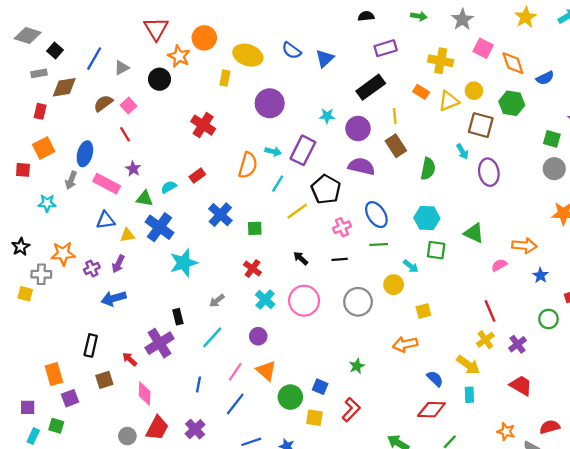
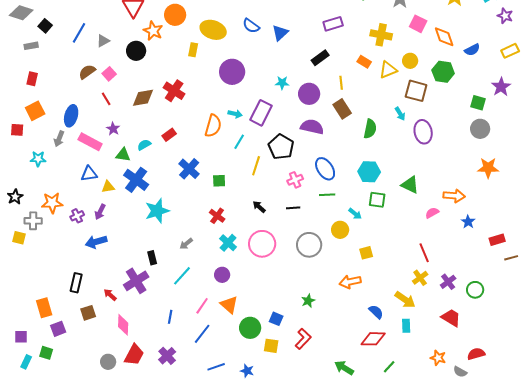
brown diamond: (64, 87) -> (143, 98), moved
black rectangle: (371, 87) -> (320, 58), size x0.7
yellow line: (297, 211) -> (256, 166), turned -36
green circle: (549, 319) -> (475, 290), moved

